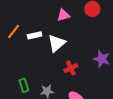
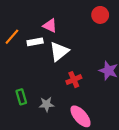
pink triangle: (63, 15) -> (50, 26), moved, turned 40

